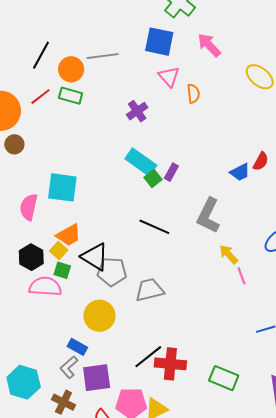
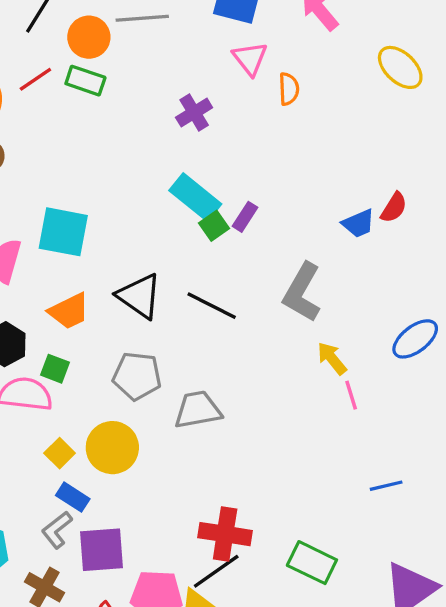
yellow square: (59, 250) -> (60, 453), moved
black triangle: (95, 257) -> (139, 296), moved
black line: (148, 357) -> (216, 571), moved

